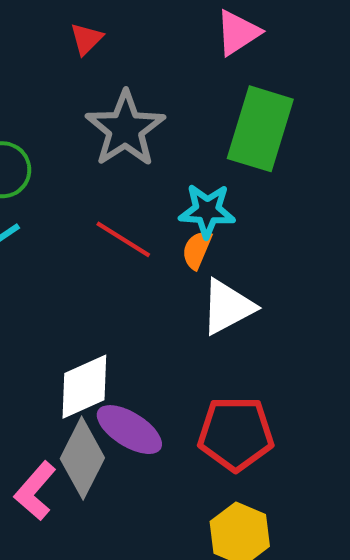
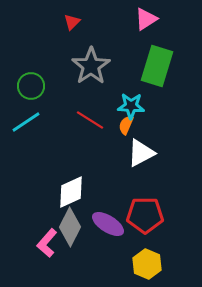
purple ellipse: (129, 430) -> (108, 224), moved

